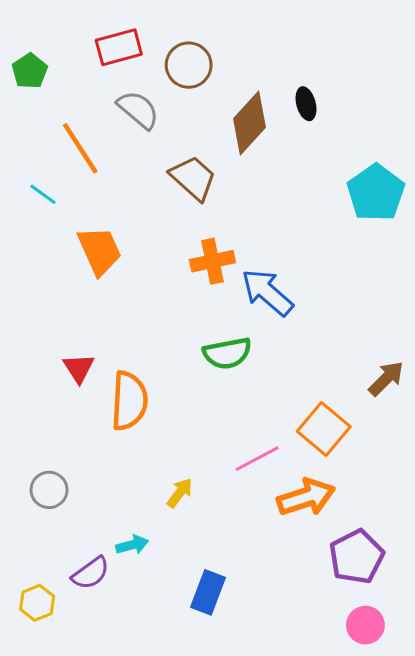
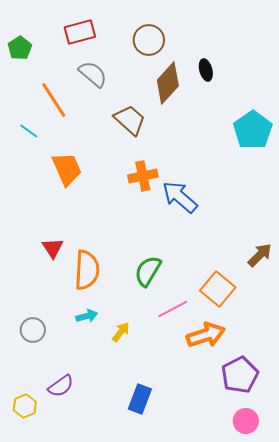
brown circle: (189, 65) -> (149, 40), moved
green semicircle: (227, 353) -> (148, 271), moved, turned 132
cyan arrow: (132, 545) -> (87, 316), moved

